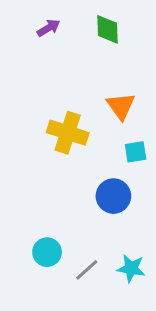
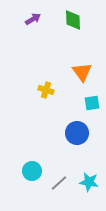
yellow cross: (68, 133) -> (46, 90), size x0.6

